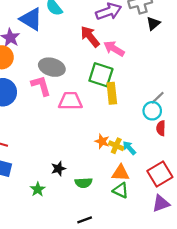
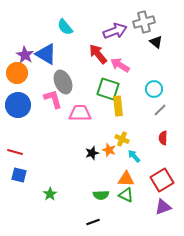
blue triangle: (31, 19) -> (46, 54), moved
black triangle: (153, 23) -> (156, 42), turned -40
gray ellipse: (52, 67) -> (63, 82), turned 50
cyan circle: (152, 111) -> (154, 89), moved
yellow cross: (116, 146) -> (122, 139), moved
black star: (58, 169) -> (92, 153), moved
green semicircle: (83, 183) -> (101, 195), moved

